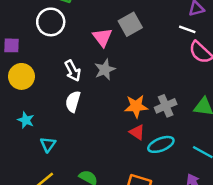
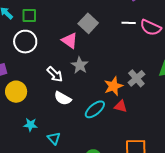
white line: (187, 29) -> (129, 23), moved
white semicircle: (73, 102) -> (63, 98), turned -60
cyan ellipse: (161, 144) -> (95, 109), moved

